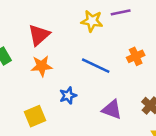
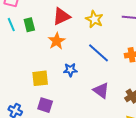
yellow star: (92, 21) -> (94, 19), moved
orange star: (42, 66) -> (57, 41), turned 30

